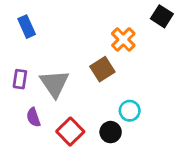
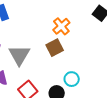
orange cross: (123, 40) -> (61, 26), moved

